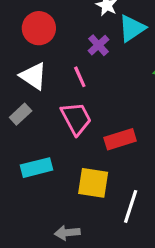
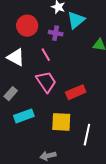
red circle: (39, 28) -> (27, 26), moved
purple cross: (98, 45) -> (56, 33), turned -32
gray rectangle: (21, 114) -> (11, 94), moved

